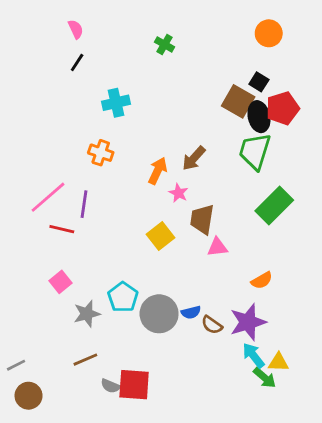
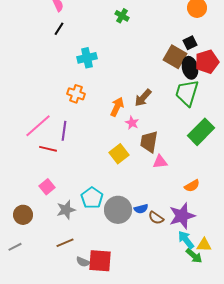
black square: (259, 82) -> (190, 43), turned 32
brown circle: (29, 396) -> (23, 215), moved

